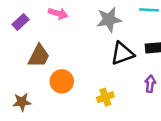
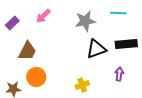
pink arrow: (58, 14) -> (43, 16), turned 119
orange circle: (62, 81) -> (36, 77), moved

